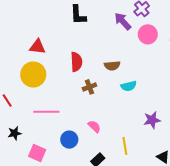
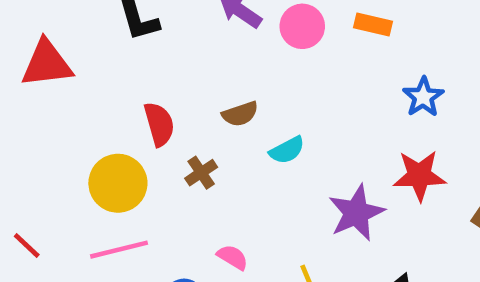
red triangle: (37, 47) -> (47, 64), moved, size x1.4
yellow circle: (33, 75) -> (118, 183), moved
purple star: (152, 120) -> (356, 213), size x1.4

